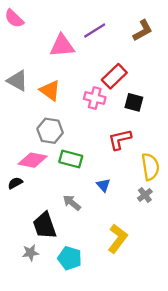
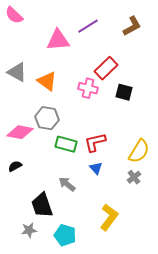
red L-shape: (120, 139) -> (95, 142), moved
pink diamond: (33, 160) -> (20, 132), moved
yellow semicircle: (150, 167) -> (139, 151), turned 40

